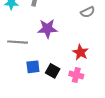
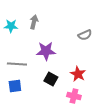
blue square: (33, 67) -> (15, 86), moved
black square: (53, 71) -> (51, 79), moved

